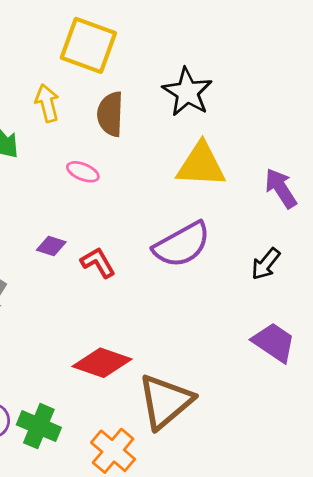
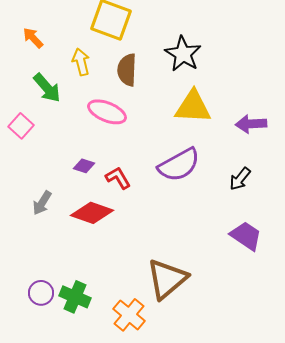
pink ellipse: (83, 172) -> (107, 112), size x1.6
purple arrow: (281, 188) -> (251, 124), turned -60
red diamond: (102, 363) -> (92, 213), moved

